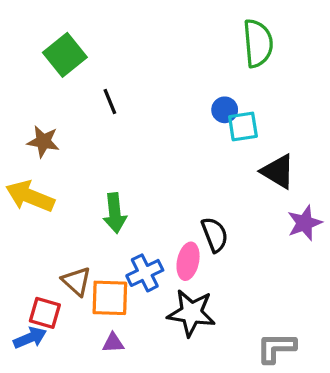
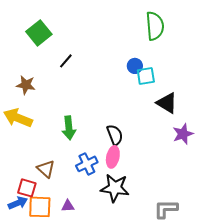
black line: (110, 102) -> (66, 61), turned 63
black semicircle: (215, 235) -> (115, 135), moved
orange square: (110, 298) -> (40, 207), moved

